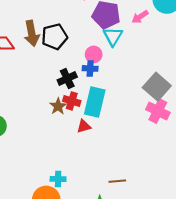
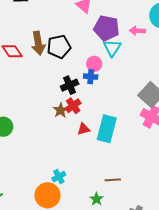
pink arrow: (140, 17) -> (137, 31), turned 35
red cross: (72, 101) -> (73, 106), turned 35
cyan rectangle: (95, 102) -> (107, 129), moved
cyan cross: (58, 179) -> (59, 177), turned -32

